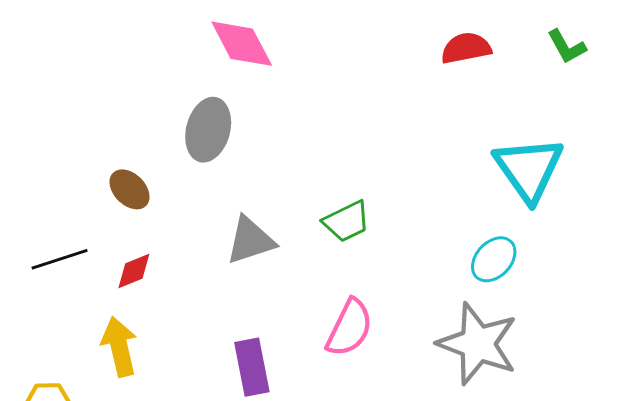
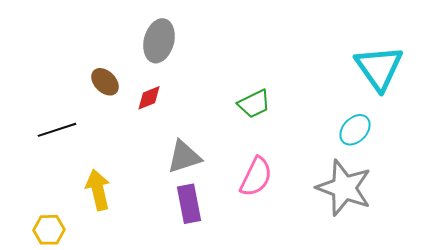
gray triangle: (250, 240) -> (184, 157), moved
red diamond: (134, 271) -> (149, 98), moved

